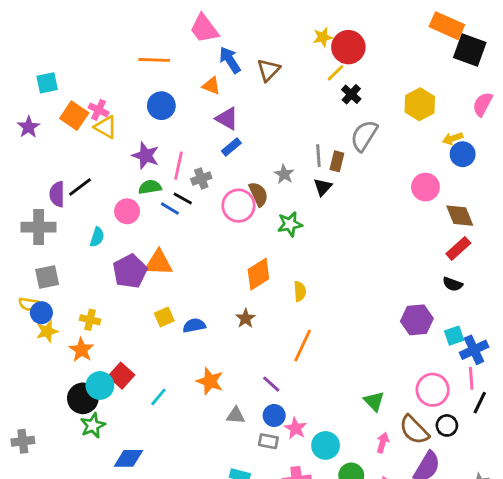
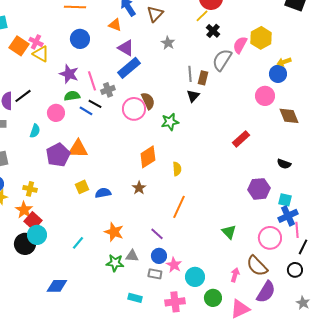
pink semicircle: (483, 104) -> (240, 45), moved
blue rectangle: (231, 147) -> (129, 68), size x1.6
blue circle: (463, 154) -> (278, 74), moved
pink line: (178, 166) -> (92, 81), turned -30
gray star: (284, 174) -> (168, 43), moved
red rectangle: (458, 248) -> (241, 139), moved
cyan square: (454, 336) -> (285, 200), turned 32
blue cross: (474, 350) -> (288, 216), moved
red square: (121, 376) -> (33, 221), moved
green triangle: (374, 401) -> (229, 232), moved
green star: (93, 425) -> (115, 263), moved, turned 30
black circle: (447, 425) -> (295, 270), moved

